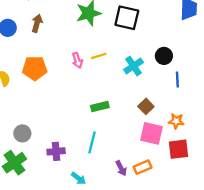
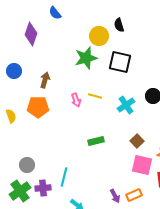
brown arrow: (37, 23) -> (45, 80), moved
yellow line: (99, 56) -> (95, 96), turned 32
cyan line: (92, 142) -> (64, 177), moved
purple cross: (56, 151) -> (43, 188), moved

